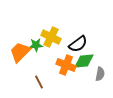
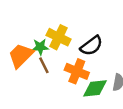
green diamond: (84, 61) -> (95, 88), moved
brown line: (39, 82) -> (44, 65), moved

